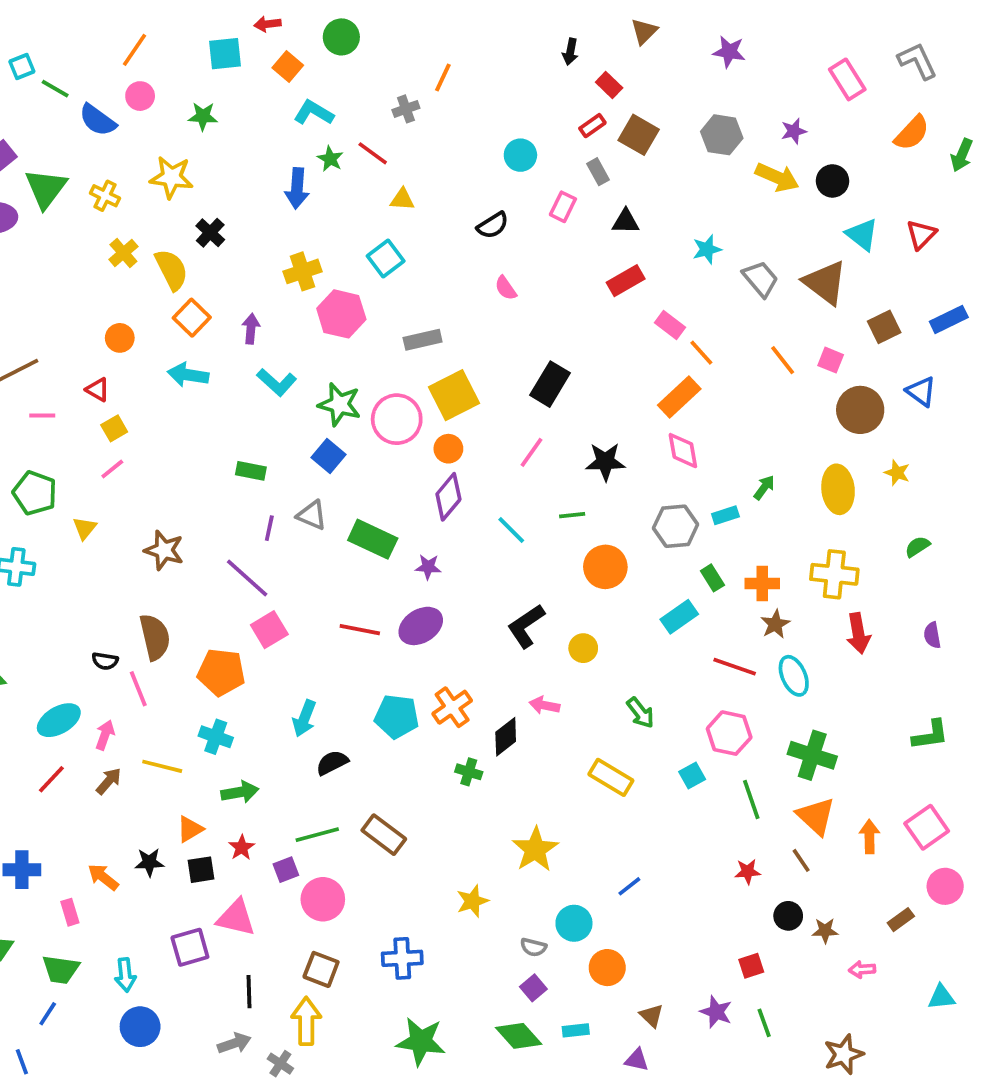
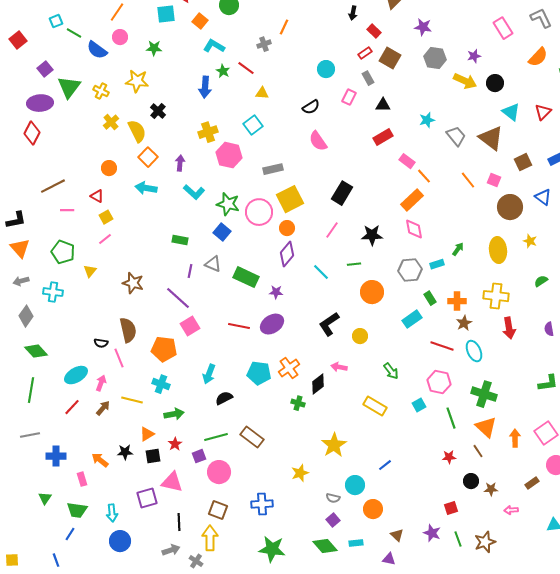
purple star: (729, 52) -> (423, 27), moved
pink semicircle: (506, 288) -> (318, 141), size x1.5
brown star: (844, 1054) -> (485, 542), moved

